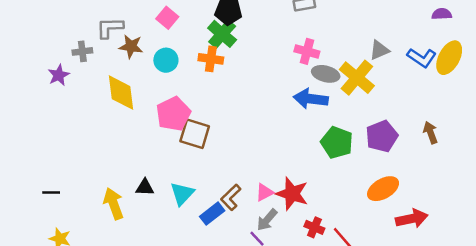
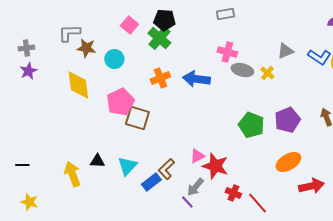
pink square: (167, 18) -> (129, 25), moved
gray cross: (82, 51) -> (26, 48), moved
orange cross: (211, 59) -> (160, 78), moved, turned -30
yellow cross: (357, 78) -> (267, 73), size x0.5
blue arrow: (311, 99) -> (196, 79), moved
pink triangle: (265, 192) -> (197, 156), moved

